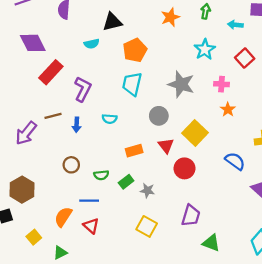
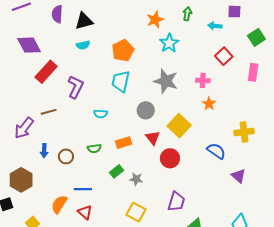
black triangle: (112, 22) -> (84, 21), moved
cyan star: (205, 49) -> (169, 43), moved
blue arrow: (77, 125) -> (44, 151), moved
green semicircle: (101, 175) -> (94, 149), moved

